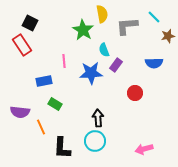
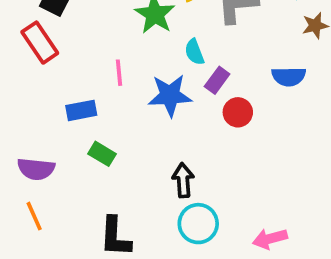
red circle: (135, 93) -> (238, 112), moved
orange line: (41, 127) -> (34, 216), moved
cyan circle: (95, 141) -> (198, 224), moved

